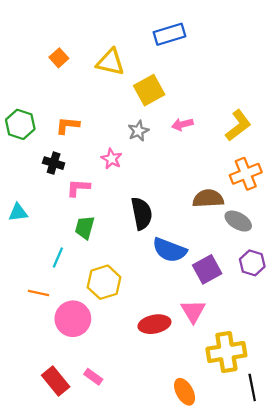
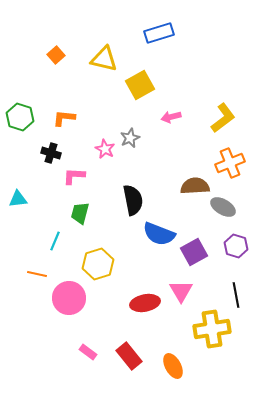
gray star: (138, 131) -> (130, 138), moved
red rectangle: (56, 381) -> (129, 356), moved
black line: (252, 387) -> (236, 295), moved

